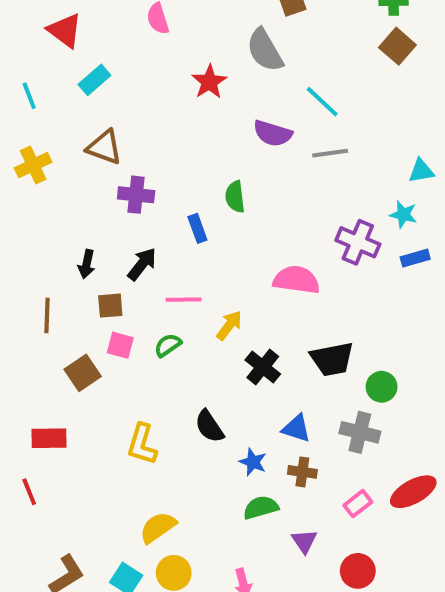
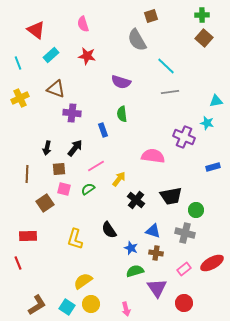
red star: (209, 82) -> (87, 56), moved, turned -30
purple semicircle: (273, 133) -> (121, 82), moved
blue rectangle: (415, 258) -> (213, 167), moved
pink line: (184, 300) -> (96, 166), turned -30
purple triangle: (304, 541) -> (157, 288), size x1.5

